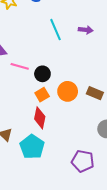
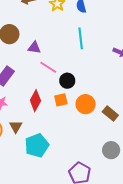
cyan line: (56, 30) -> (81, 38), moved
red diamond: (40, 118) -> (35, 101), moved

